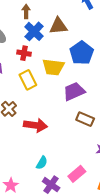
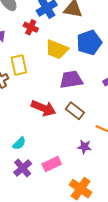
yellow rectangle: (28, 80) -> (19, 65), moved
red arrow: (35, 125) -> (43, 108), moved

